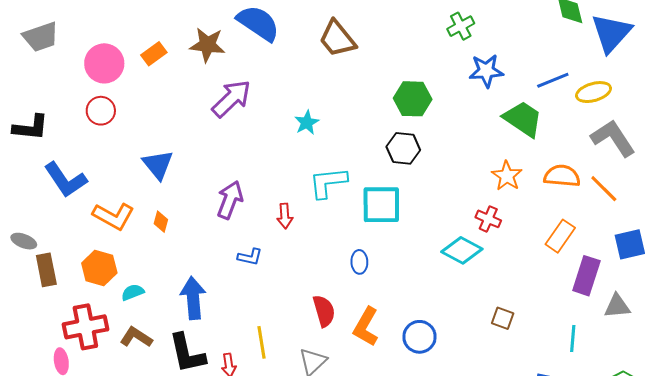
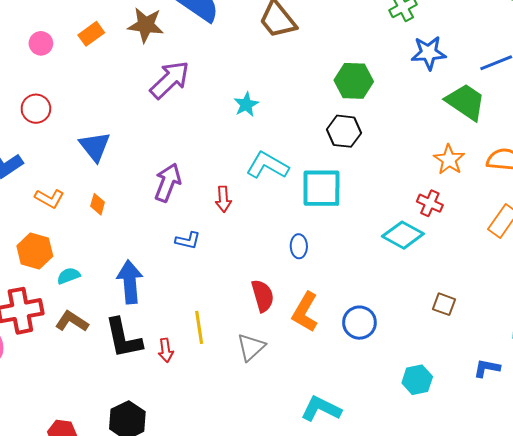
pink circle: (104, 63) -> (41, 43), size x0.6
red circle: (101, 111) -> (36, 109), moved
cyan L-shape: (328, 183) -> (267, 165), turned 36
orange L-shape: (114, 216) -> (50, 198), size x0.7

